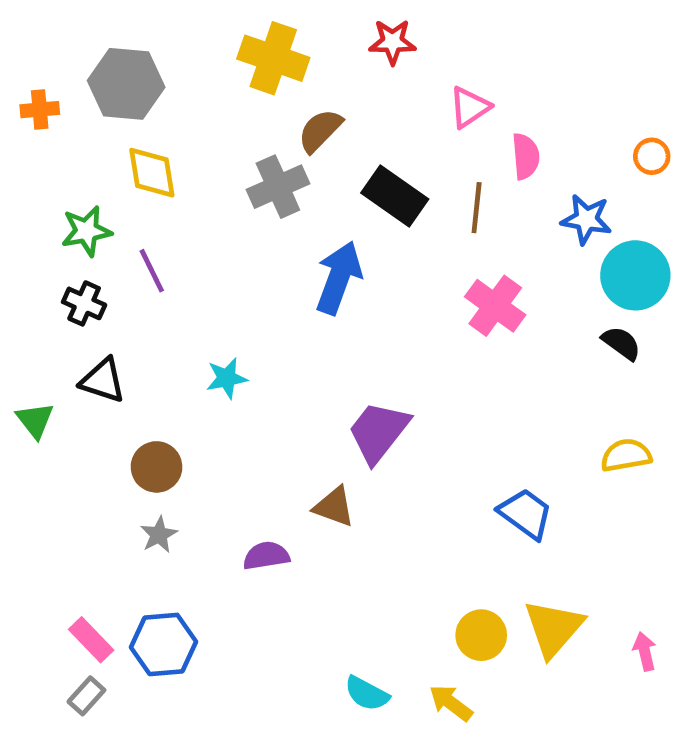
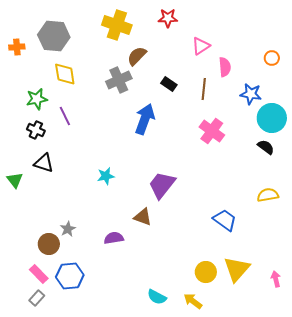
orange circle: (652, 156) -> (272, 58), moved
black rectangle: (395, 196) -> (169, 84), size x0.6
cyan star: (227, 378) -> (106, 176), moved
brown circle: (156, 467) -> (49, 244), moved

